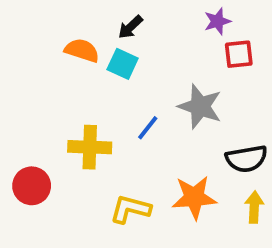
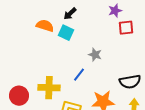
gray star: (200, 106) -> (95, 55), moved, size x0.6
blue line: (148, 128) -> (79, 75), moved
yellow cross: (90, 147) -> (49, 88), moved

